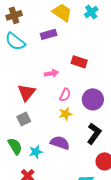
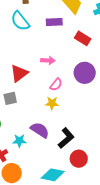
red rectangle: (79, 62) -> (83, 38), moved
purple circle: (93, 99) -> (85, 73), moved
black L-shape: (94, 134) -> (66, 138), moved
cyan star: (36, 152) -> (19, 141), moved

